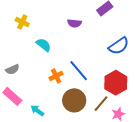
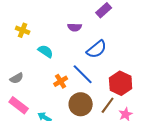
blue semicircle: (119, 46) -> (97, 49), moved

